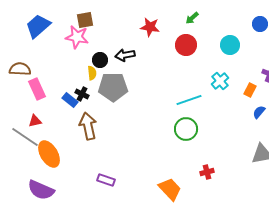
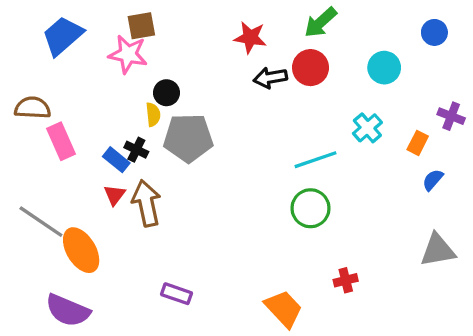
green arrow: (192, 18) -> (321, 22), size x1.5
black arrow: (125, 55) -> (270, 78), moved
red triangle: (35, 121) -> (115, 195), moved, turned -40

